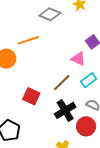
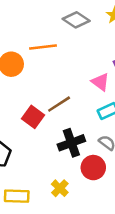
brown line: (62, 83) -> (59, 104), moved

